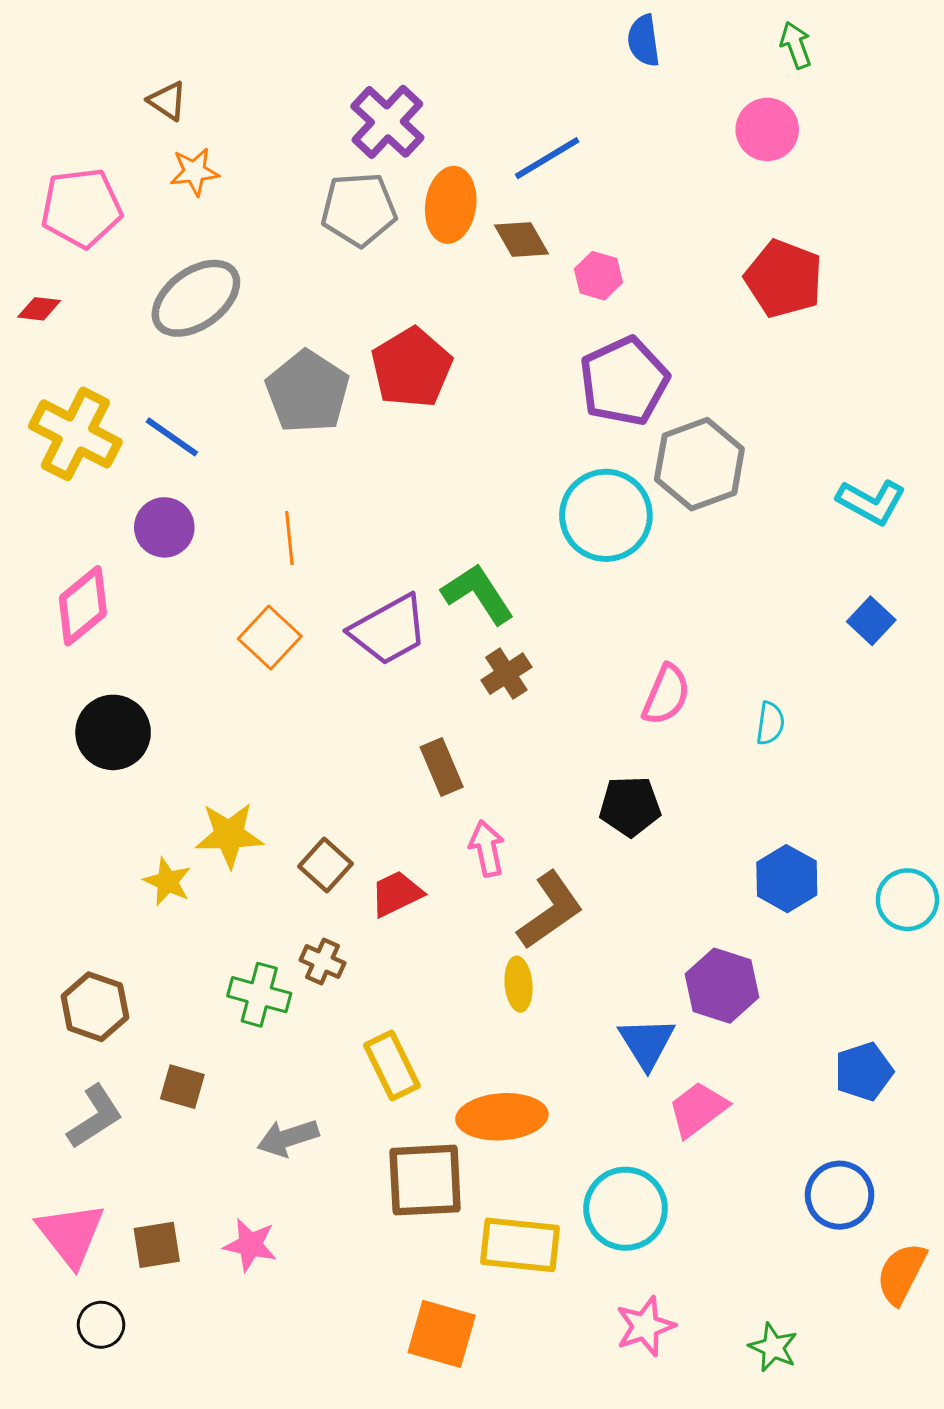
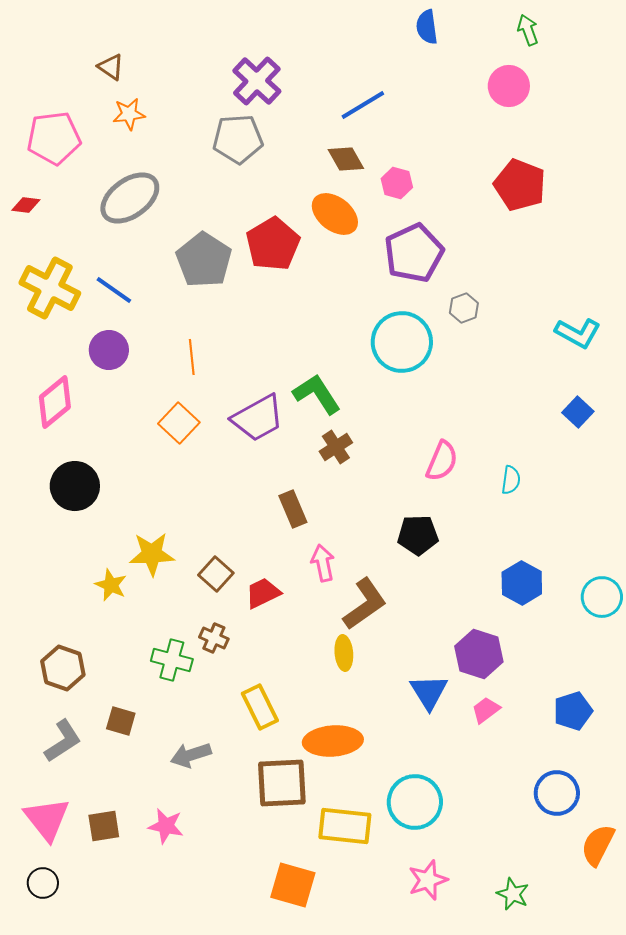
orange ellipse: (451, 205) -> (335, 214), moved, turned -60
gray hexagon: (699, 464) -> (464, 308), size x0.5
pink trapezoid: (698, 1109) -> (486, 710), moved, size x0.7
black circle: (101, 1325) -> (43, 883), moved

